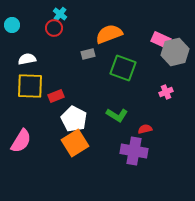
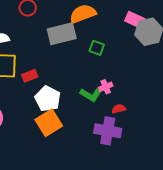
gray rectangle: (88, 54) -> (62, 34), size x2.0
green square: (123, 68) -> (97, 48), size x0.6
pink cross: (166, 92) -> (106, 87), moved

